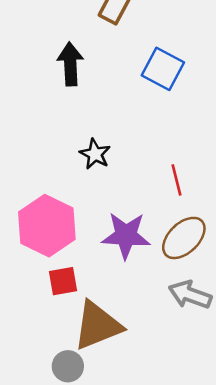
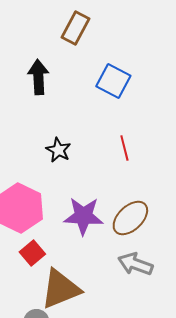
red line: (176, 180) -> (124, 148), moved
red square: (63, 281) -> (32, 253), turned -30

